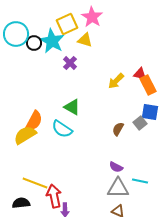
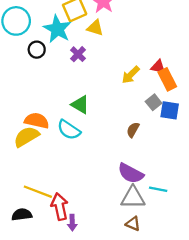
black circle: (34, 43) -> (37, 50), moved
orange semicircle: (34, 121) -> (37, 121), turned -105
gray square: (140, 123) -> (154, 102), moved
purple semicircle: (116, 167) -> (131, 173), size x1.6

